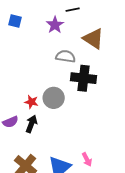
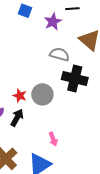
blue square: (15, 21) -> (25, 11), moved
pink arrow: (87, 159) -> (53, 139), moved

